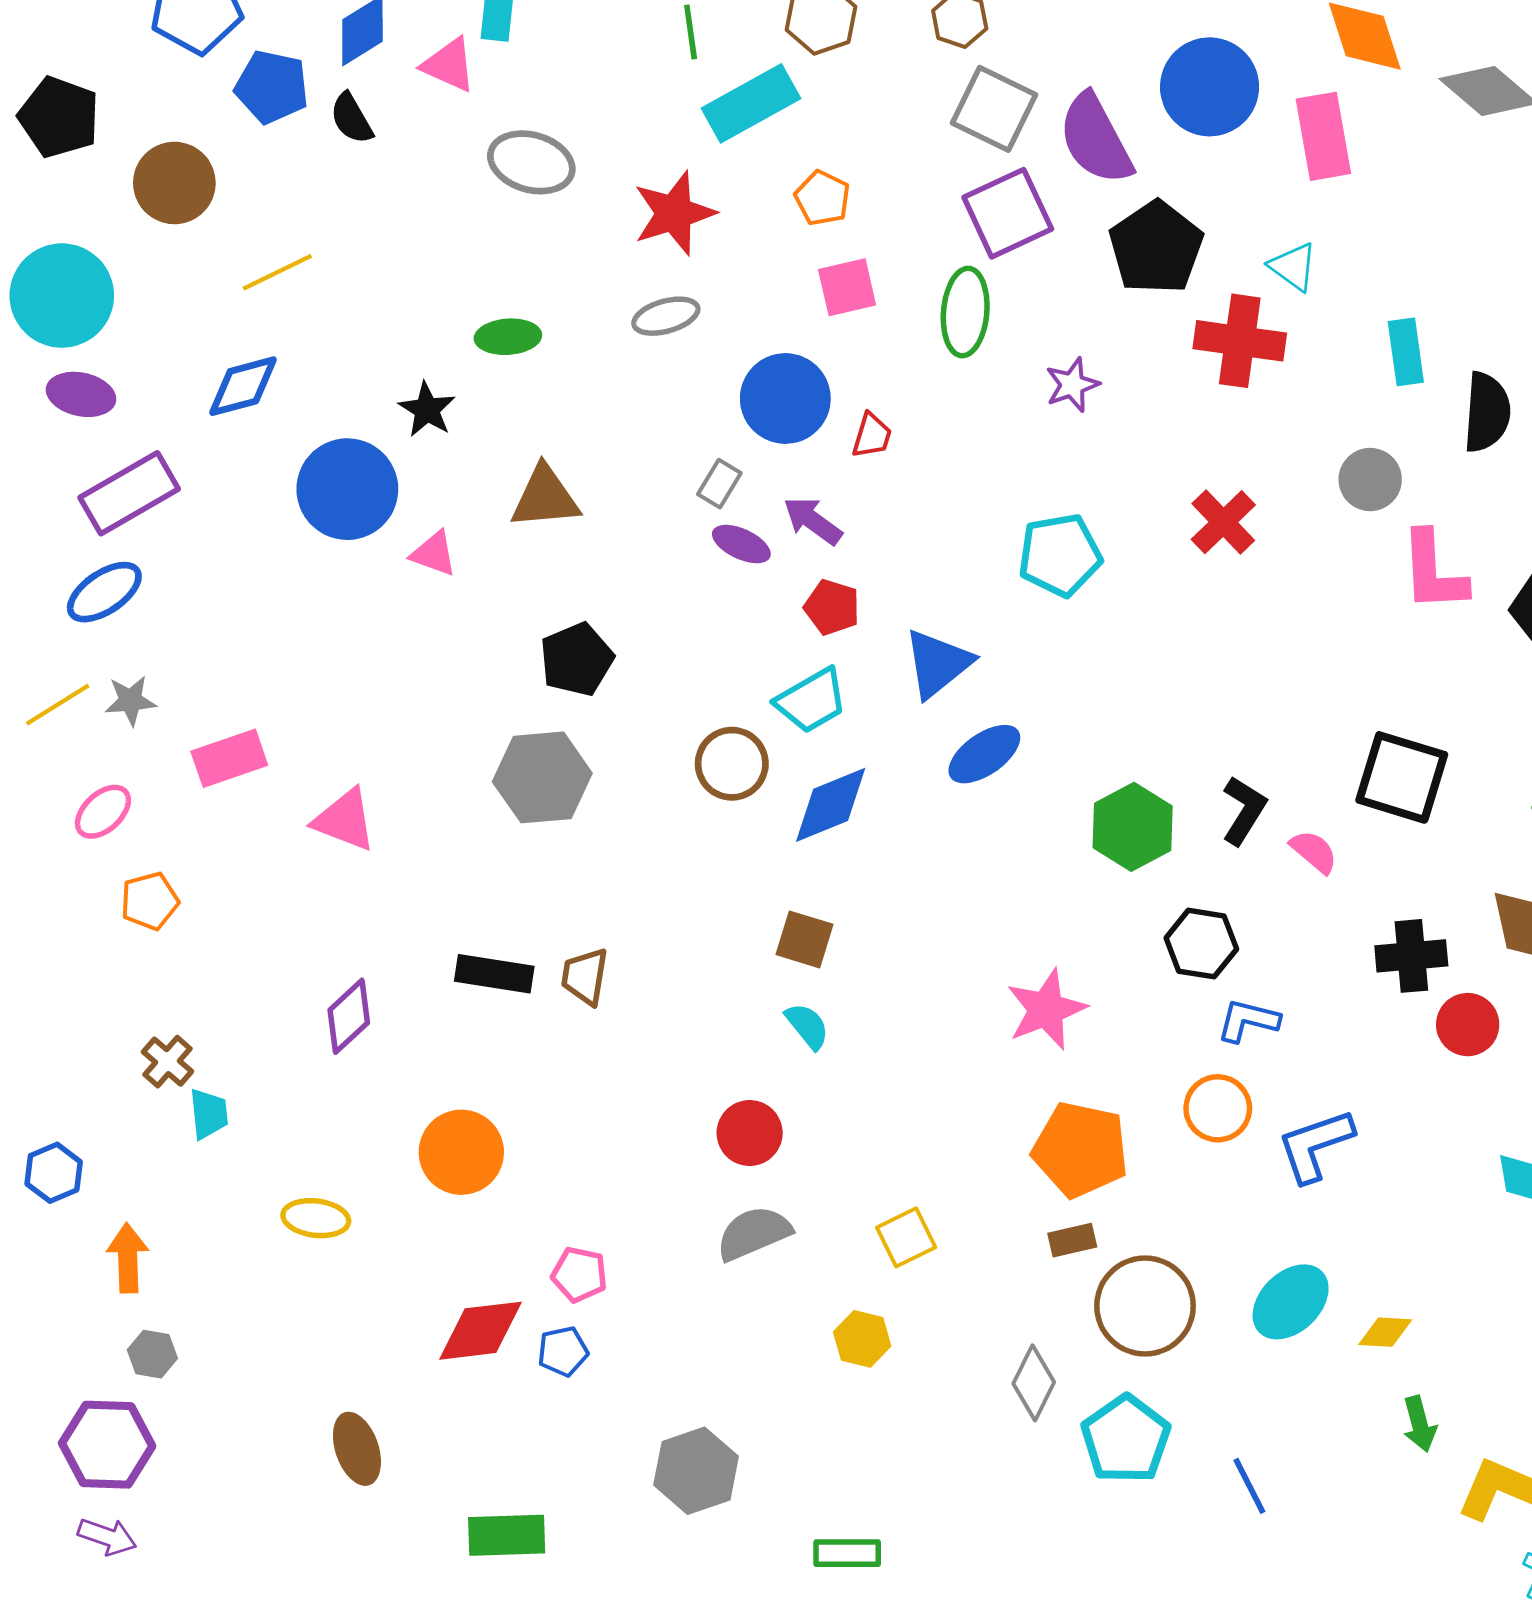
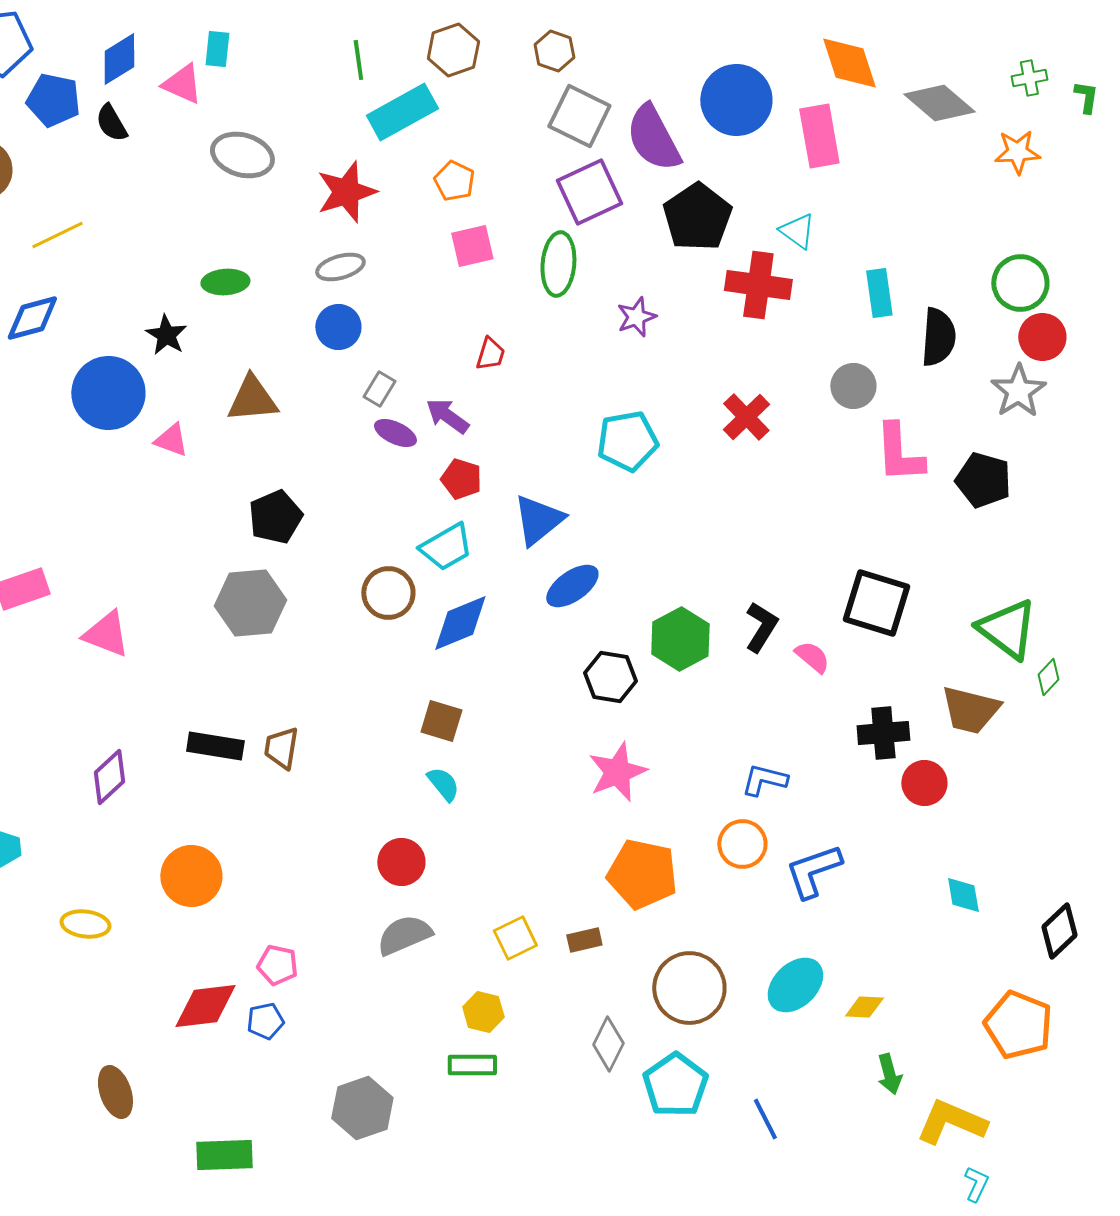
blue circle: (785, 399) -> (338, 327), moved, size x0.7
black hexagon: (1201, 944) -> (610, 677), moved
brown rectangle: (1072, 1240) -> (584, 940), moved
green rectangle: (847, 1553) -> (472, 1065), moved

